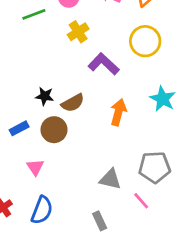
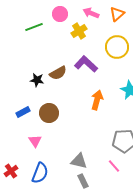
yellow cross: (78, 32) -> (79, 31), moved
black star: (45, 96) -> (37, 80), moved
brown semicircle: (73, 103) -> (58, 73), moved
gray triangle: (110, 179) -> (79, 161), moved

